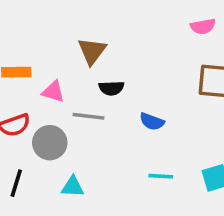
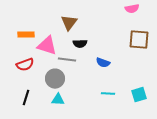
pink triangle: (53, 92) -> (47, 46), size x1.5
gray circle: (50, 143) -> (55, 79), moved

